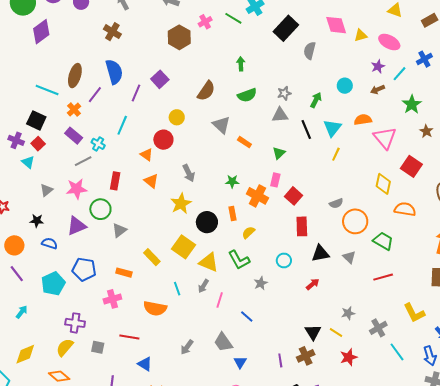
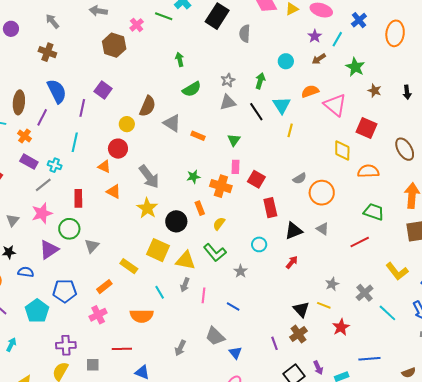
brown semicircle: (206, 91) -> (148, 106), moved
gray arrow: (189, 173) -> (149, 177), size x1.4
green trapezoid: (383, 241) -> (374, 212), moved
orange rectangle: (124, 273) -> (104, 287), turned -42

